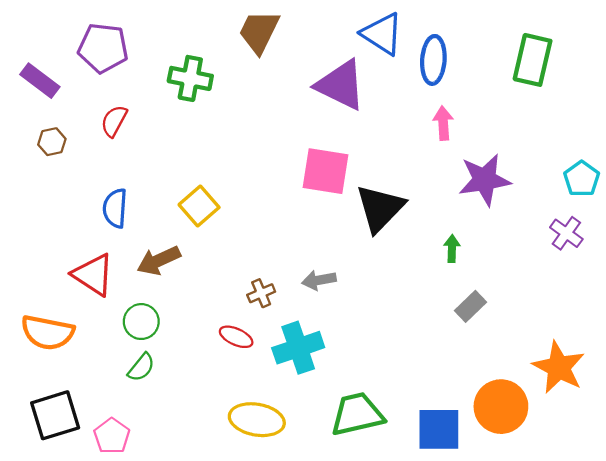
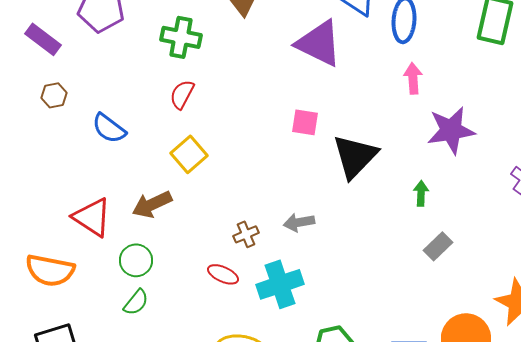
red semicircle: (114, 121) -> (182, 94), moved
pink square: (325, 171) -> (305, 122), size x0.6
blue semicircle: (115, 208) -> (109, 128), moved, turned -57

